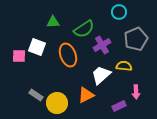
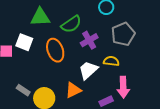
green triangle: (53, 22) -> (40, 17), size x1.5
pink arrow: (136, 92) -> (123, 87), size x1.5

